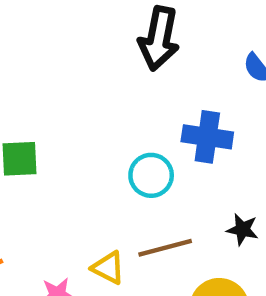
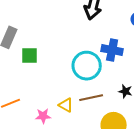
cyan circle: (151, 175) -> (87, 66), size x1.5

